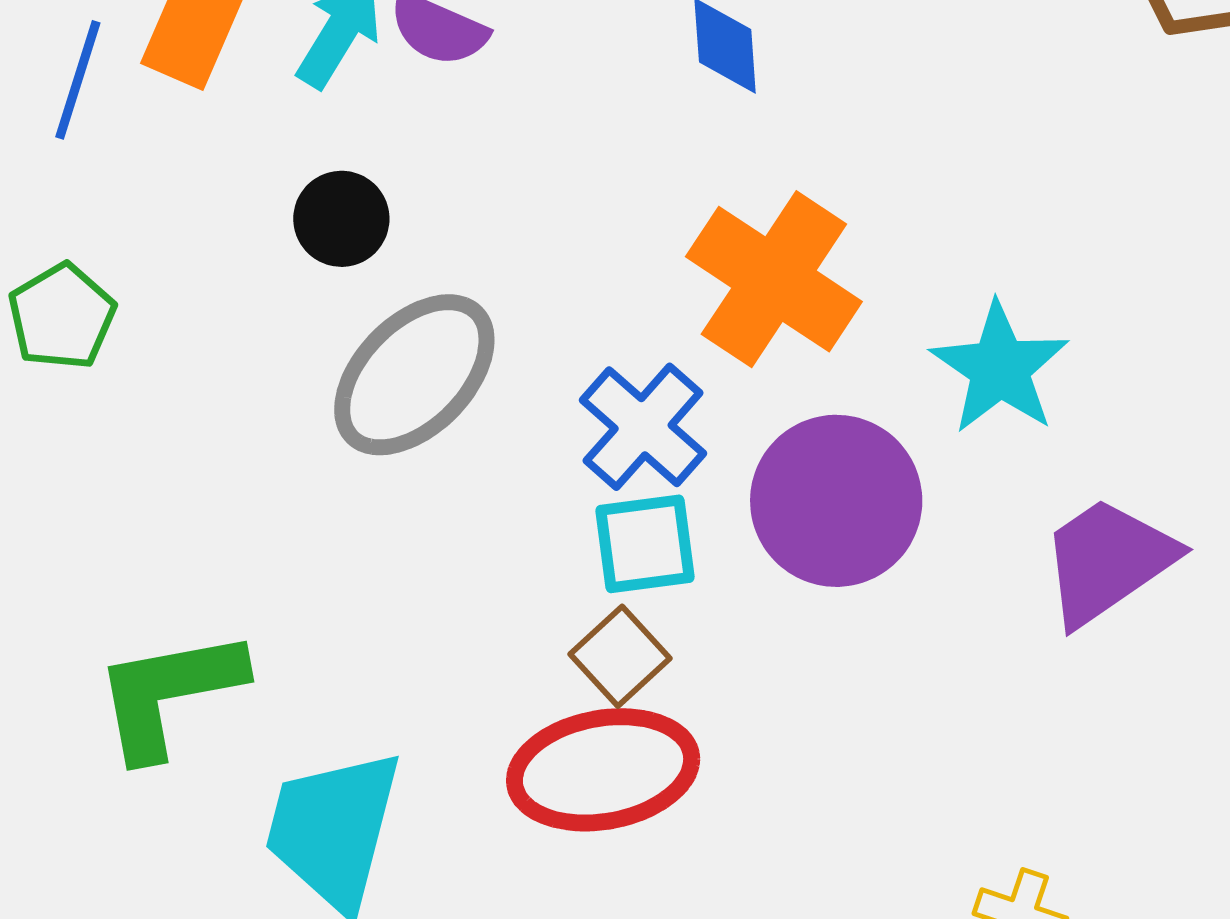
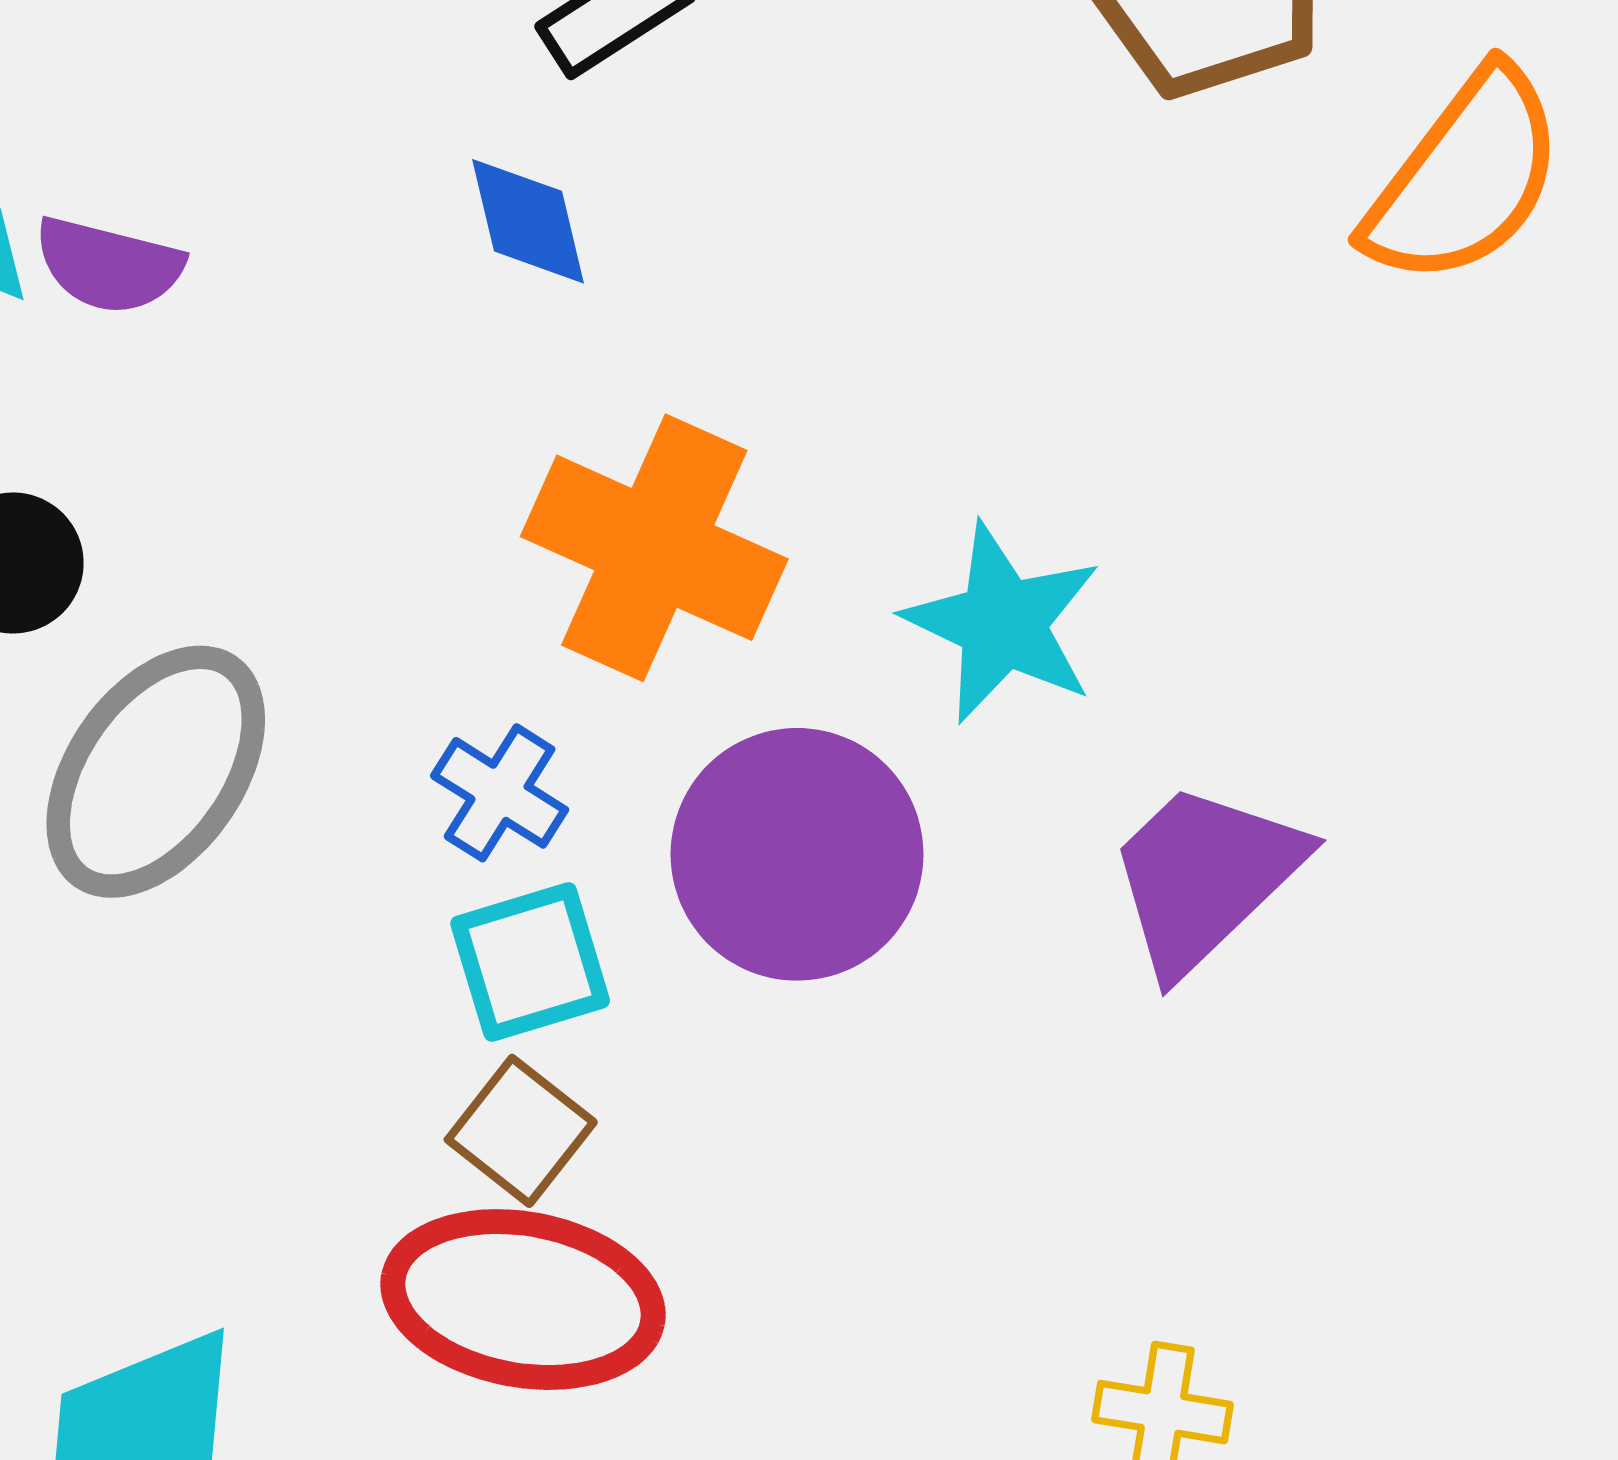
blue cross: (643, 427) -> (500, 793), size x0.7
red ellipse: (603, 770) -> (523, 1300), turned 30

